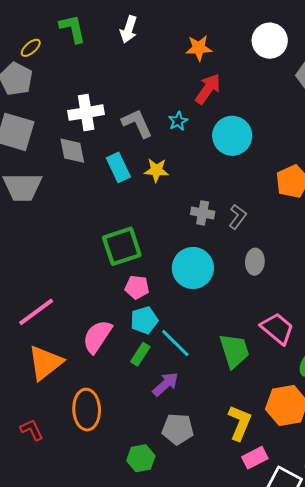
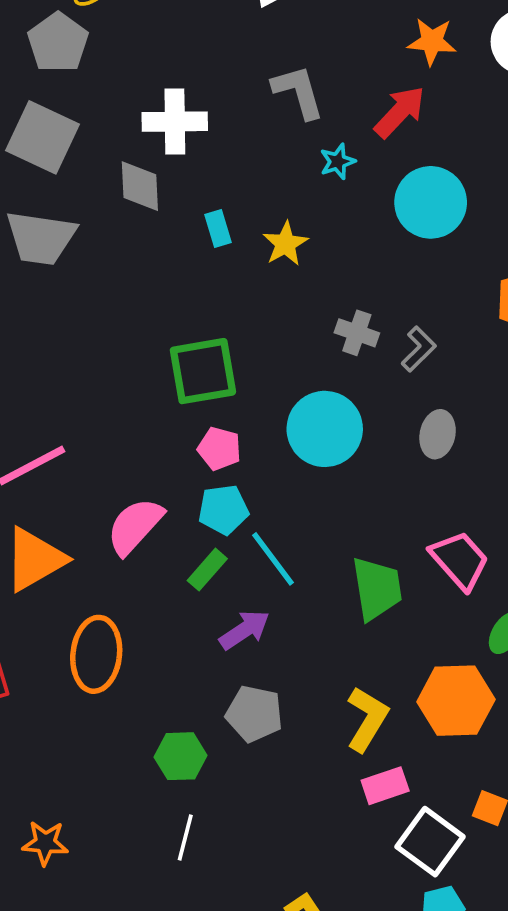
orange star: (199, 48) -> (432, 41), moved
gray L-shape: (137, 123) -> (298, 92), moved
cyan rectangle: (118, 167) -> (218, 229), size x0.7
yellow star: (156, 170) -> (285, 244), turned 30

